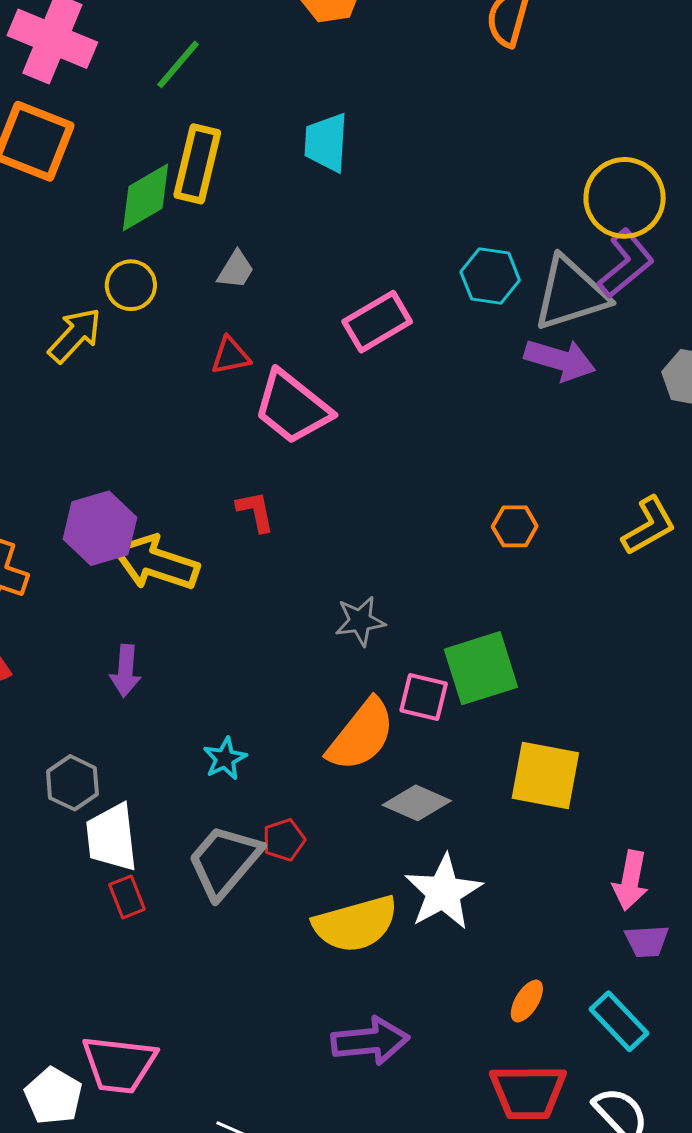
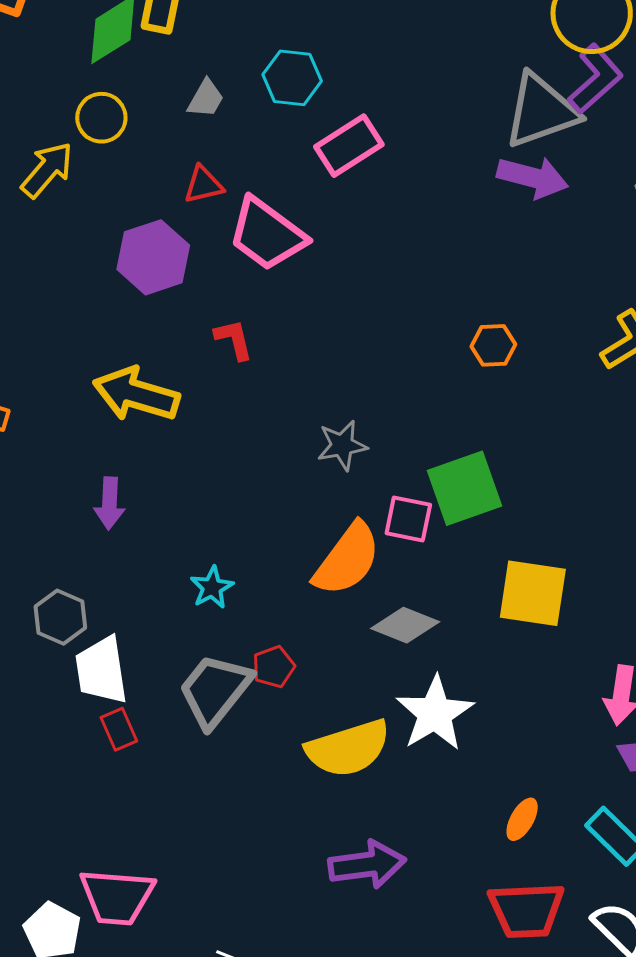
cyan hexagon: (490, 276) -> (292, 78), moved
purple hexagon: (100, 528) -> (153, 257), moved

